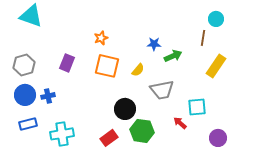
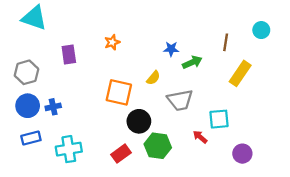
cyan circle: (216, 19) -> (261, 30), moved
purple rectangle: (67, 63) -> (69, 55), moved, turned -30
orange square: (107, 66) -> (119, 92), moved

